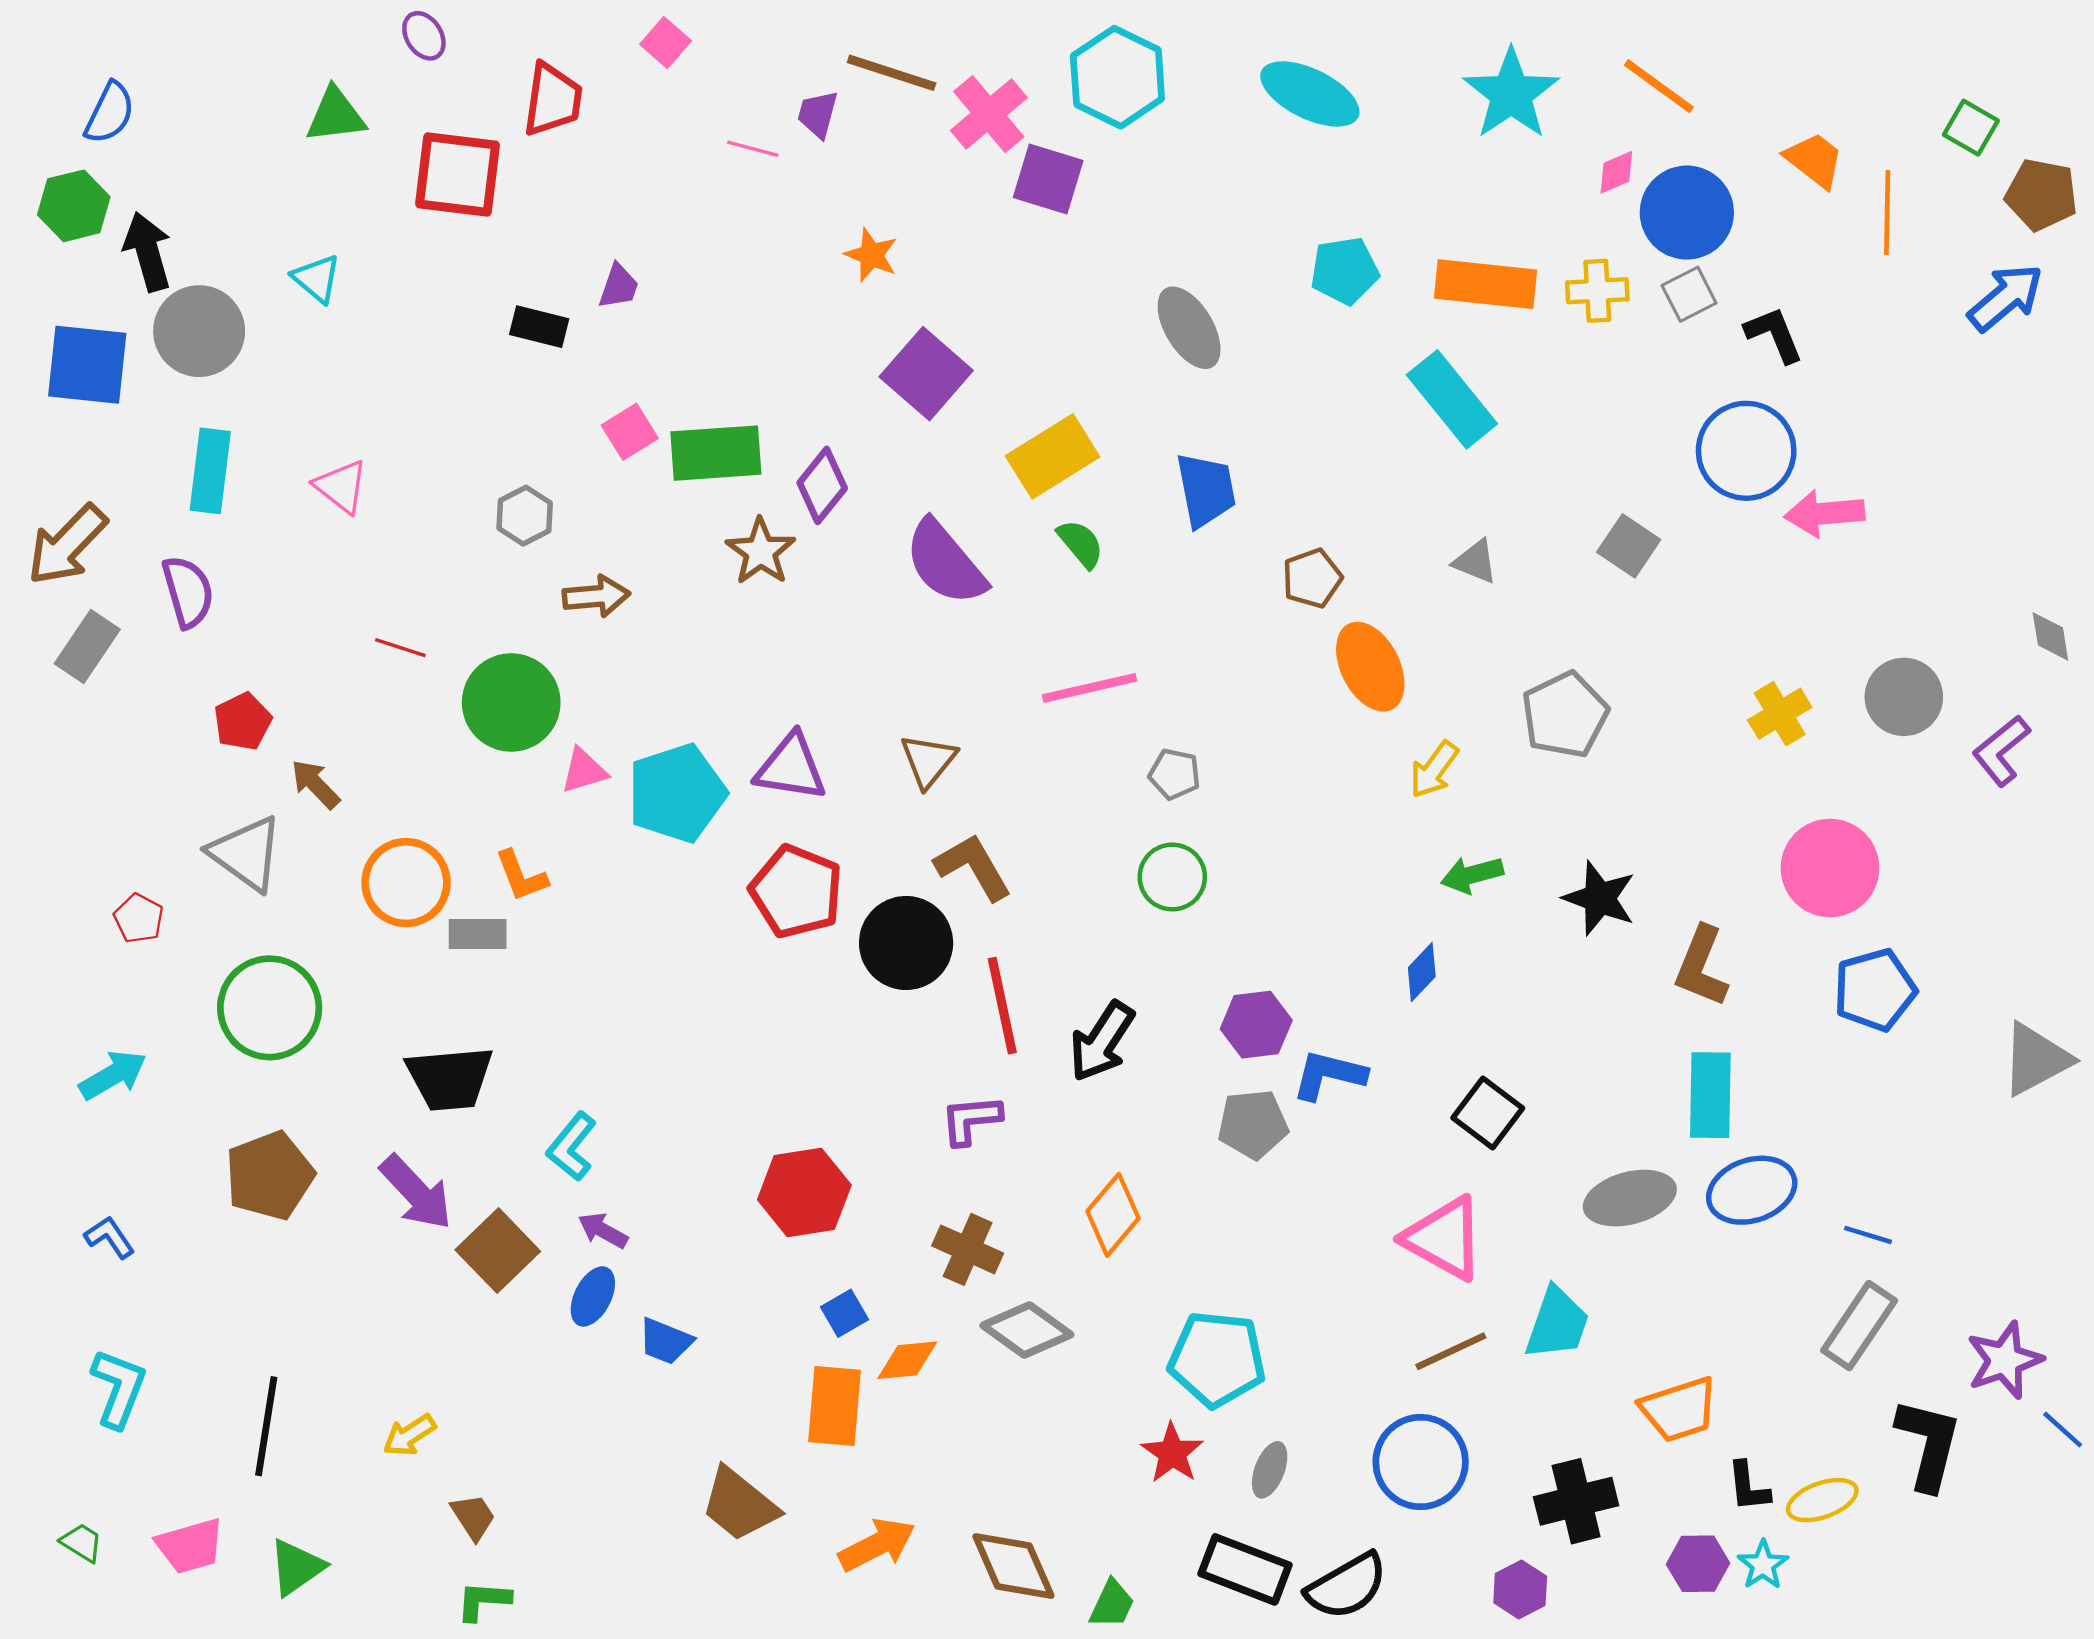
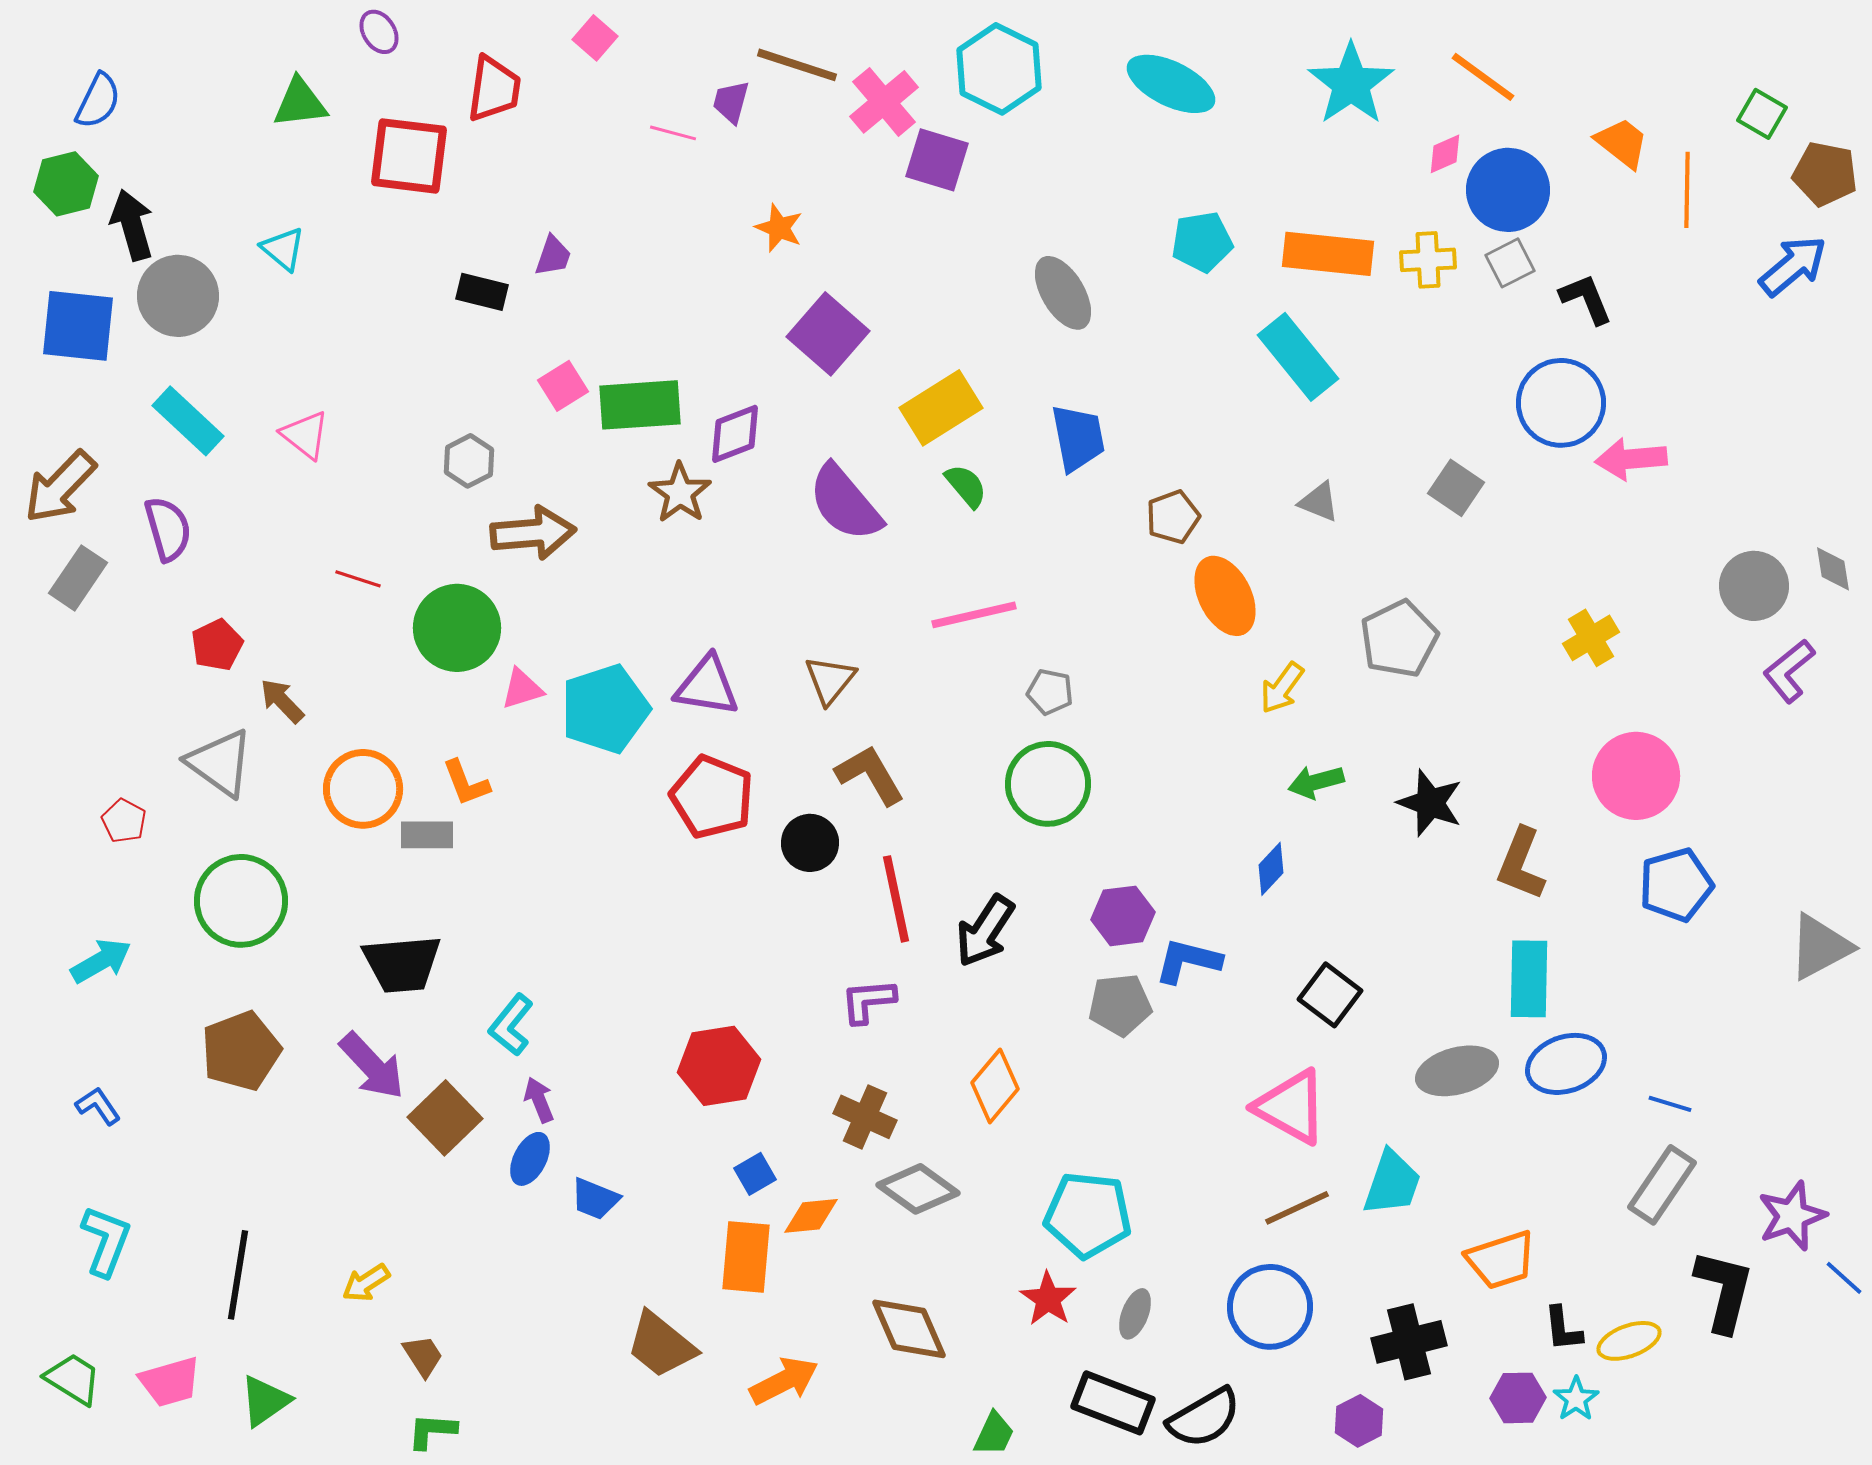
cyan rectangle: (210, 471) -> (188, 421), turned -54
purple diamond: (822, 485) -> (735, 434), turned 30
brown arrow: (596, 596) -> (533, 533), size x1.4
gray circle: (1904, 697) -> (1754, 586), moved
green circle: (1172, 877) -> (1048, 784), size x1.4
black circle: (906, 943) -> (810, 843), size x0.7
purple arrow: (603, 1230) -> (539, 1100), turned 39
green trapezoid: (82, 1543) -> (73, 1379), size x1.5
brown diamond: (1013, 1566) -> (909, 1329), moved

